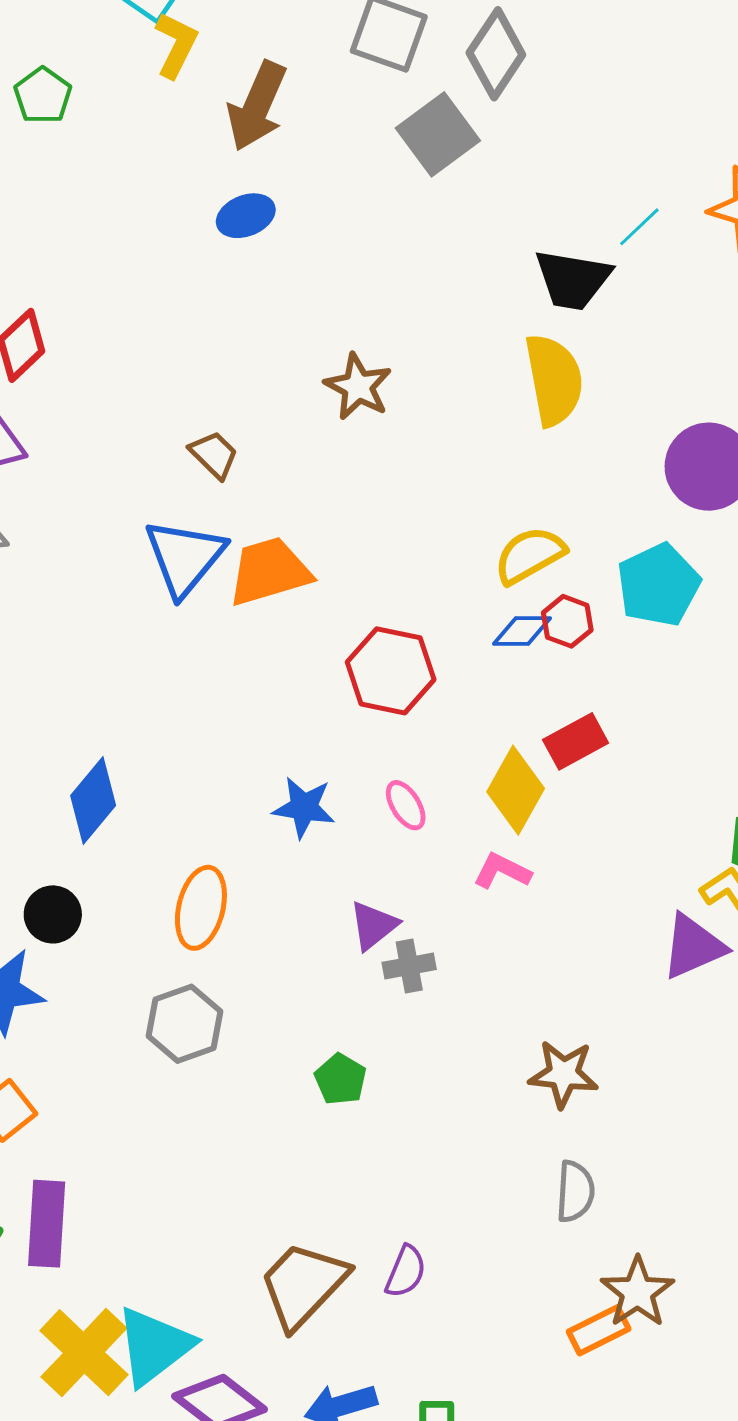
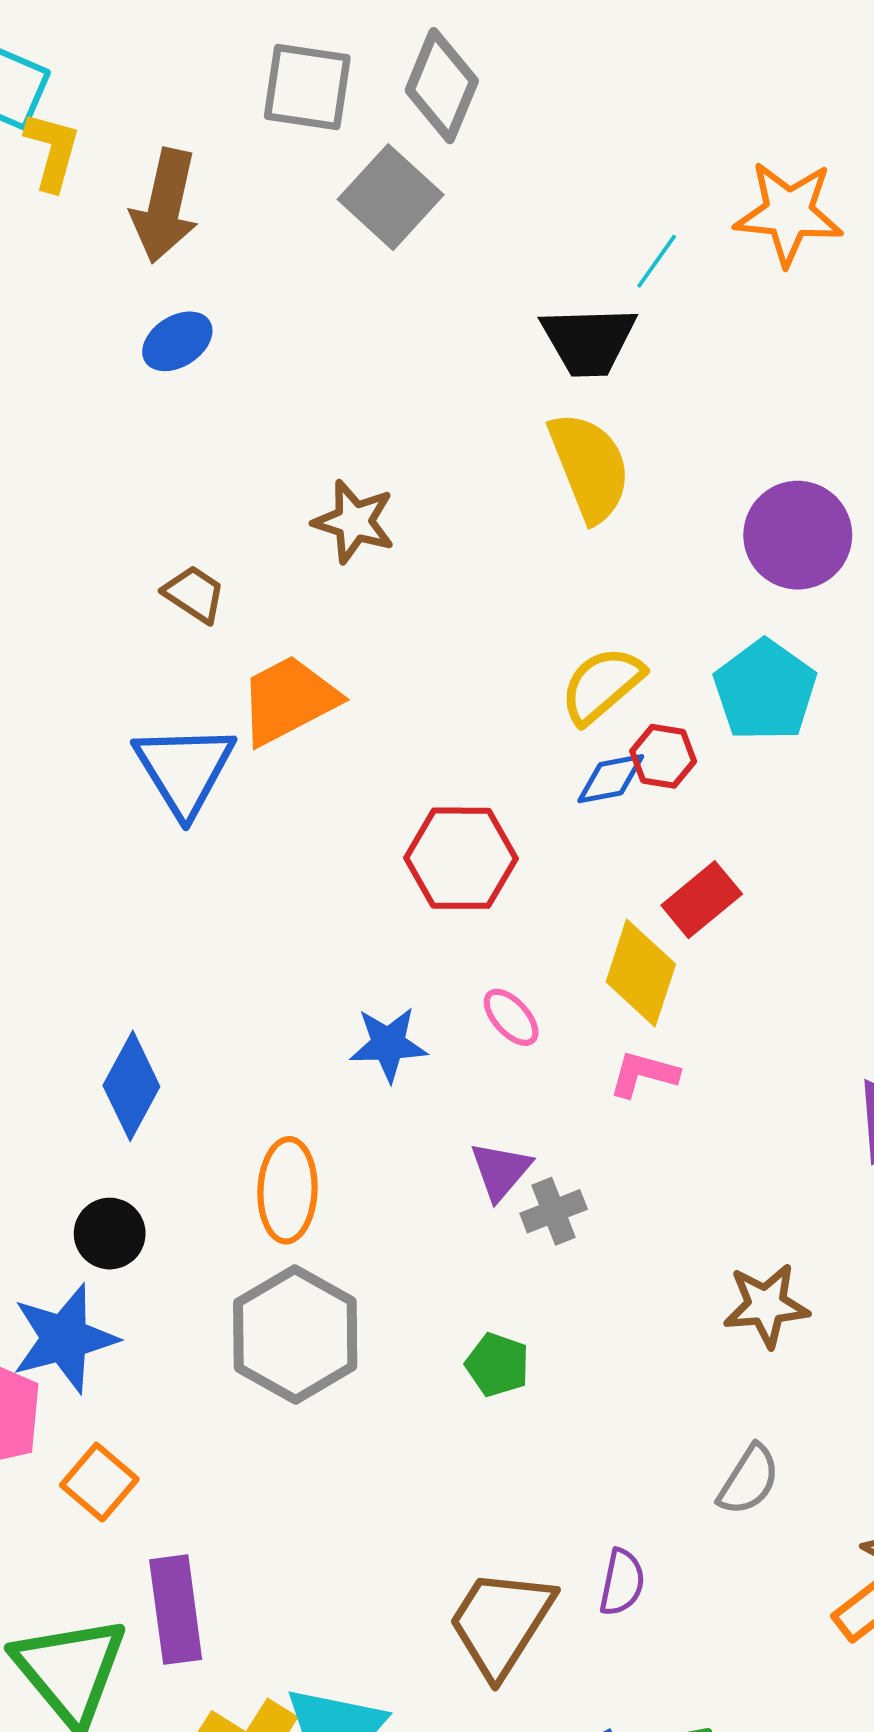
brown trapezoid: (214, 455) -> (194, 594), moved
orange trapezoid: (269, 571) -> (289, 700), moved
gray hexagon: (185, 1024) -> (295, 1335), size x1.4
gray semicircle: (575, 1191) -> (749, 1480), moved, turned 40

